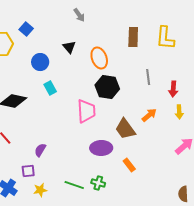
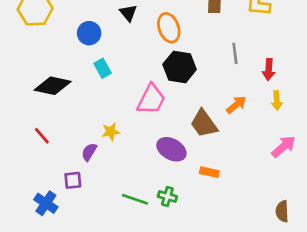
pink trapezoid: (86, 111) -> (151, 99), turned 30
purple ellipse: (101, 148) -> (171, 149), turned 30
orange rectangle: (129, 165) -> (209, 172), turned -40
yellow star: (40, 190) -> (111, 132), moved

